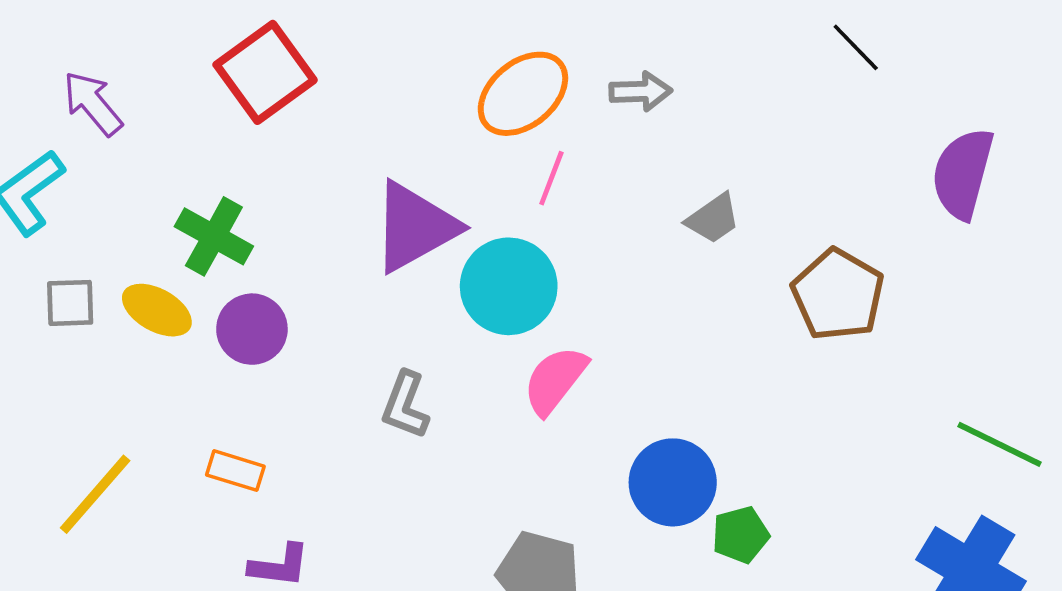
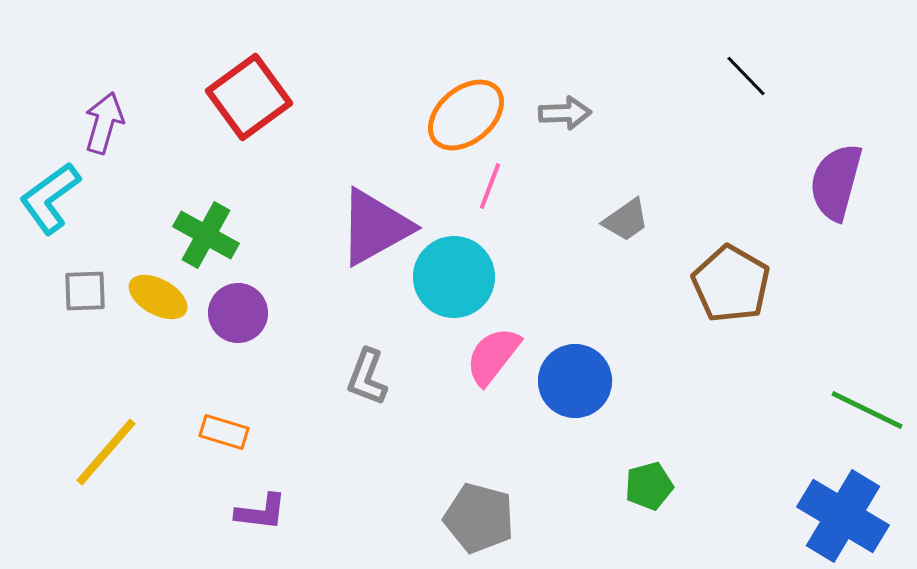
purple arrow: (93, 103) -> (104, 123), turned 56
blue circle: (673, 482) -> (575, 381), moved

